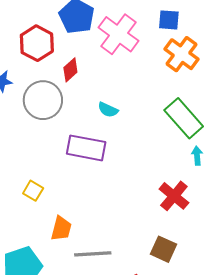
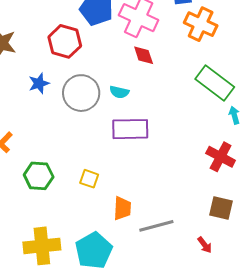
red diamond: (70, 70) -> (144, 55), moved, turned -55
cyan semicircle: (108, 110) -> (119, 92), moved

